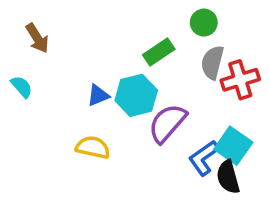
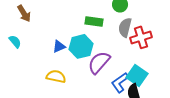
green rectangle: (159, 52) -> (94, 21), turned 42

